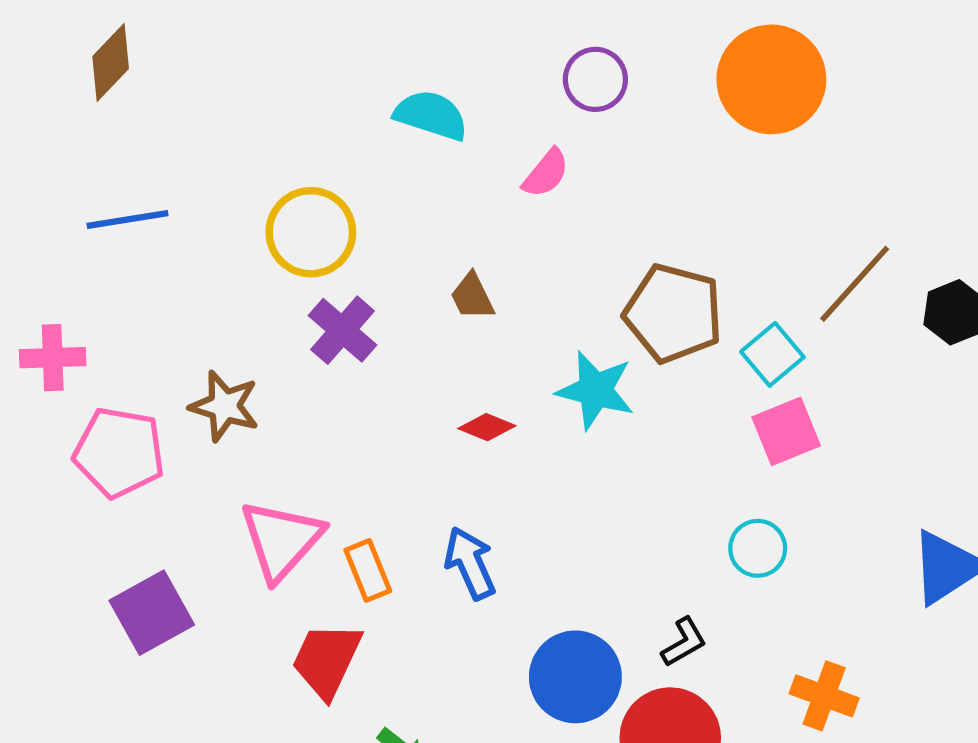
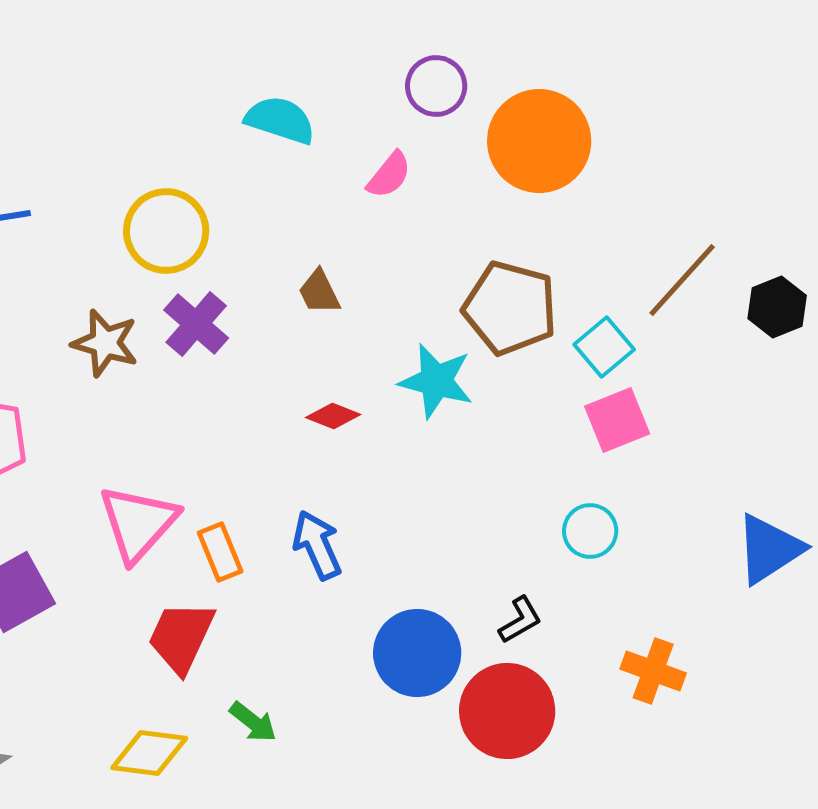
orange circle: (771, 79) -> (539, 141), moved
brown star: (224, 406) -> (105, 343), moved

